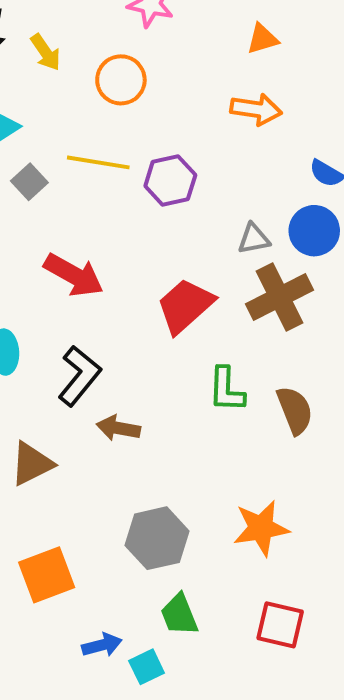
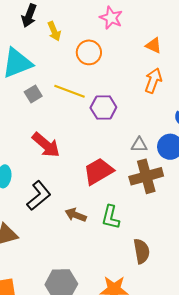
orange triangle: (262, 39) -> (153, 45), moved, turned 30
orange arrow: (256, 109) -> (153, 81), turned -90
brown semicircle: (295, 410) -> (142, 251), moved
brown arrow: (118, 428) -> (76, 215), moved

